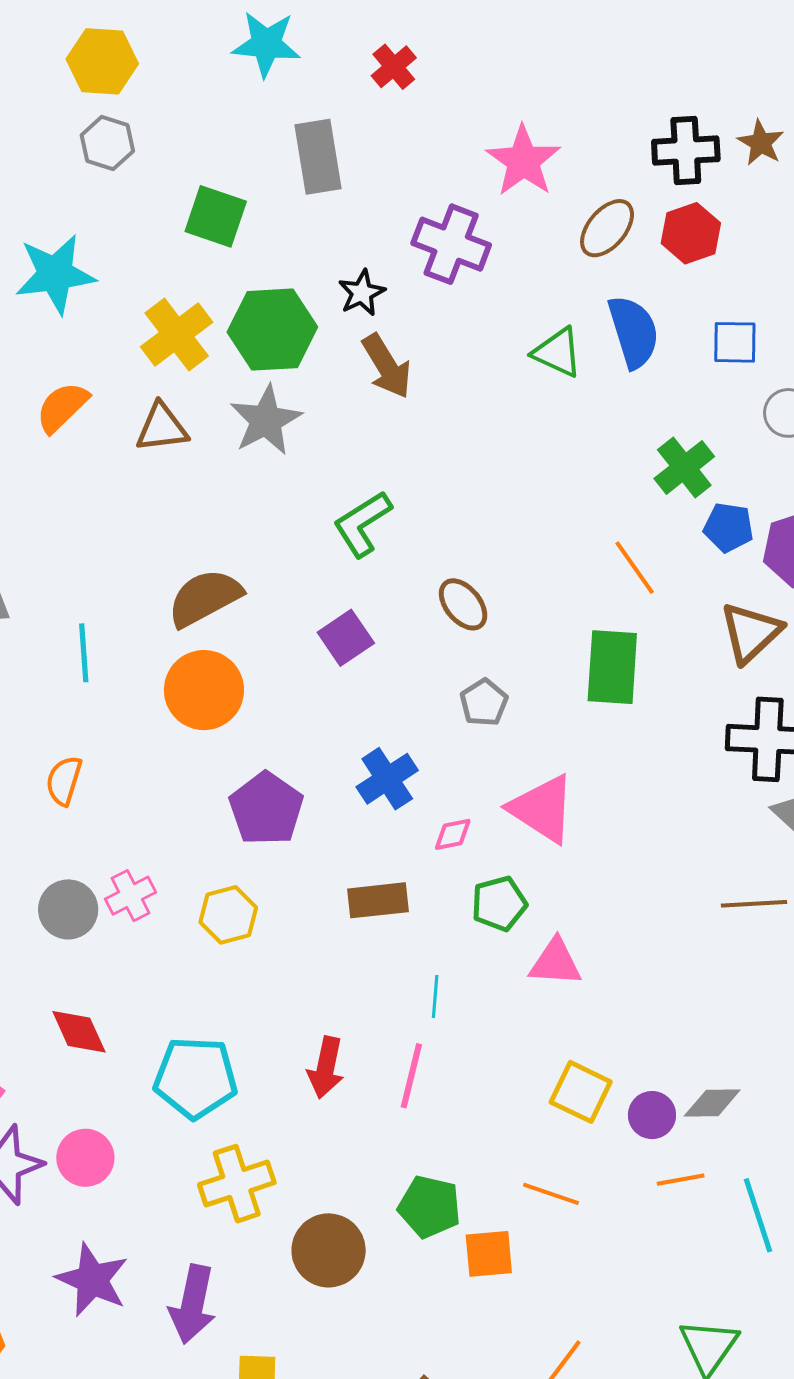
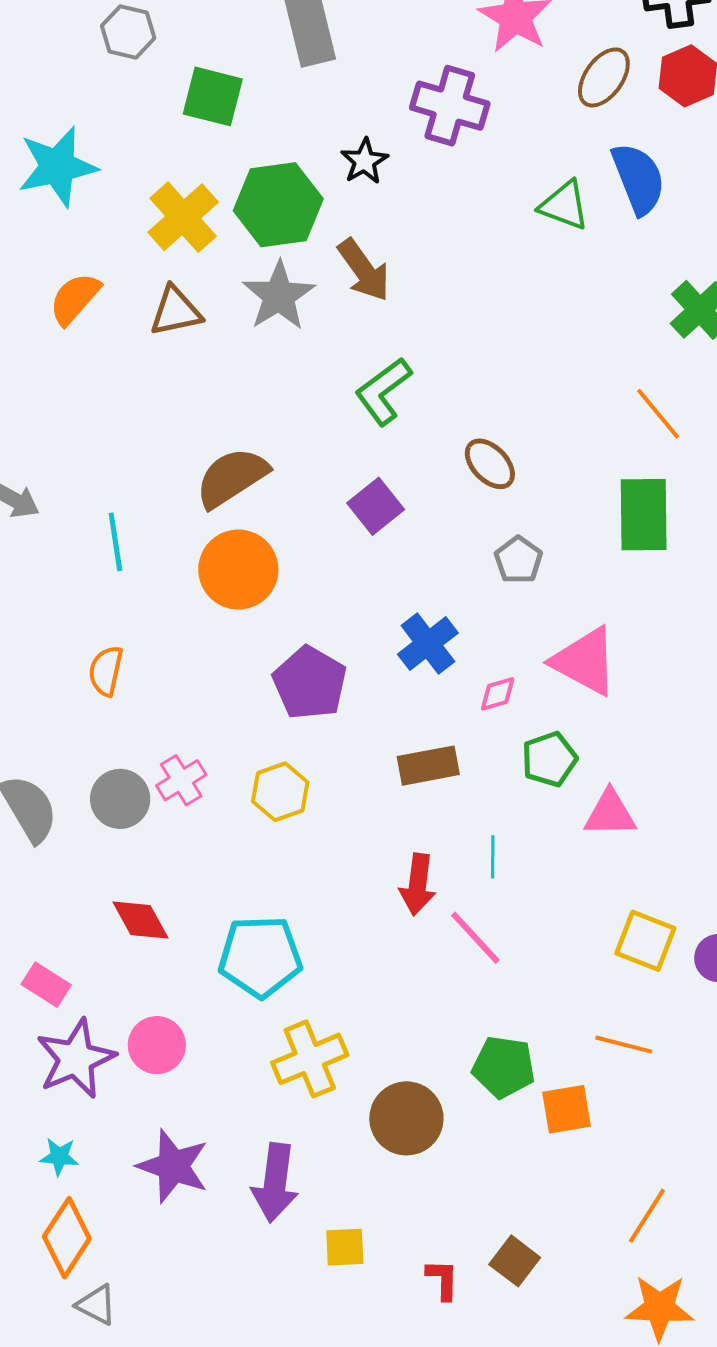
gray hexagon: (107, 143) -> (128, 32), moved
brown arrow: (387, 366) -> (364, 270), moved
red arrow: (326, 1068) -> (418, 884), moved
pink line: (411, 1076) -> (475, 938), turned -52

